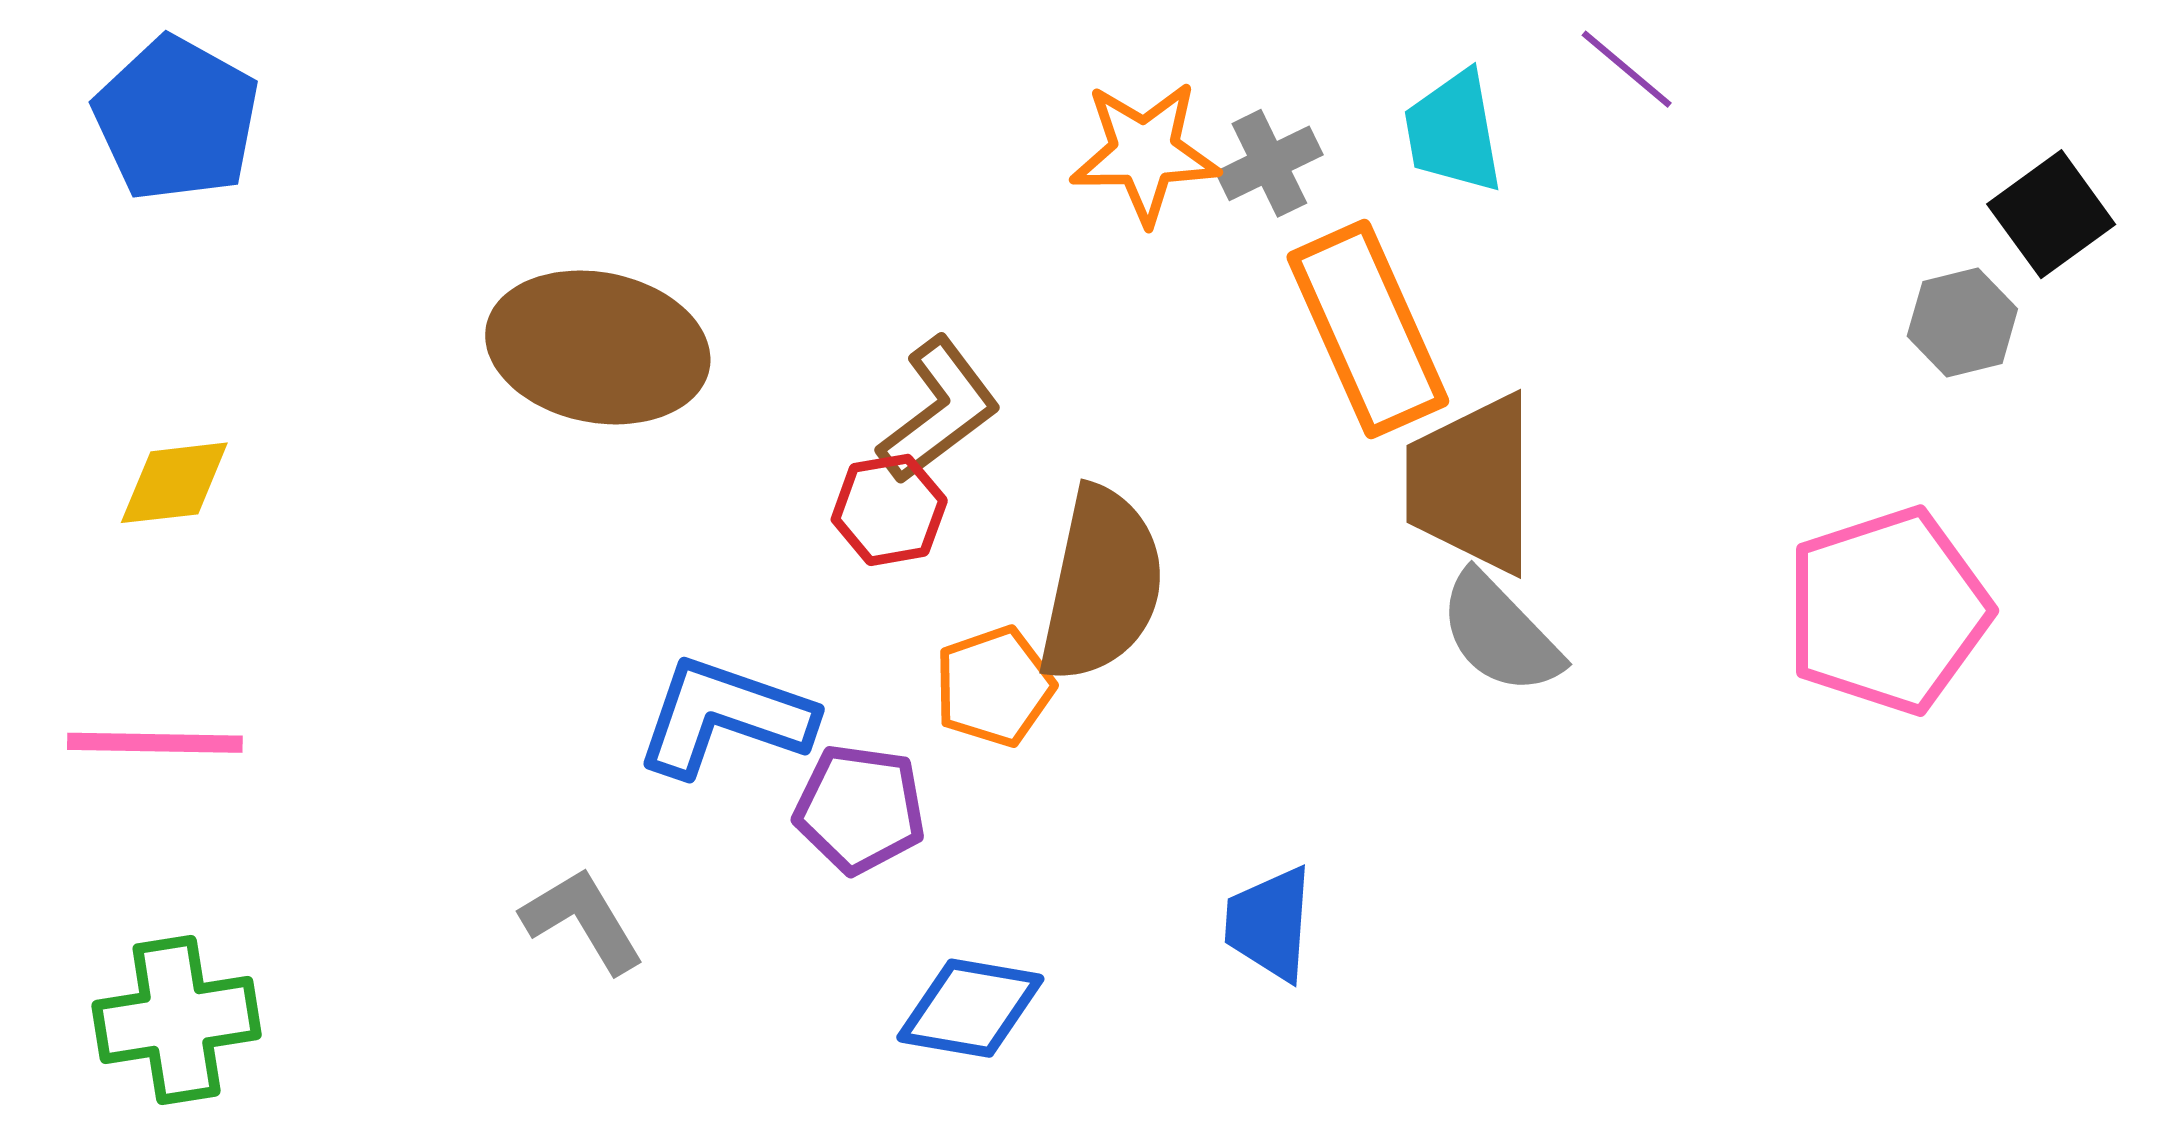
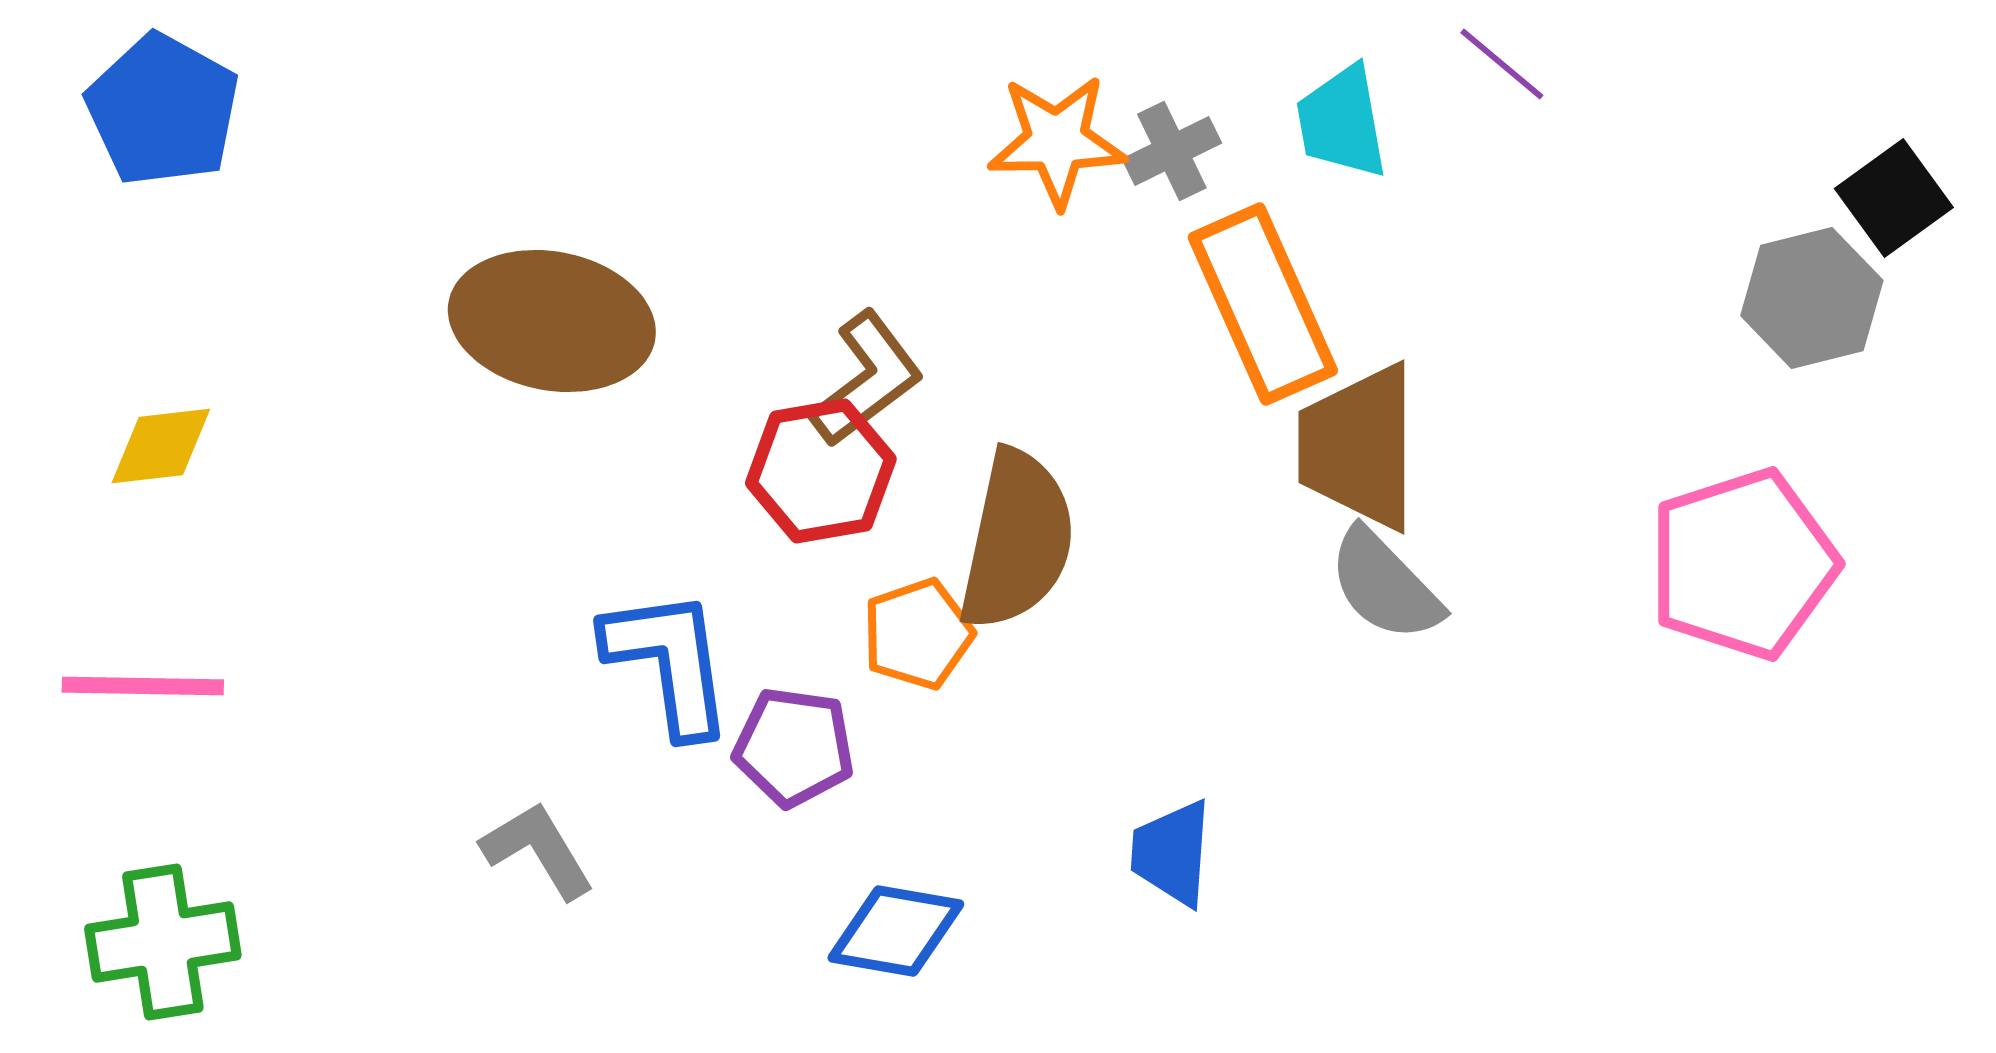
gray hexagon: (1962, 323) -> (1812, 298), size x1.4
red hexagon: (889, 510) -> (821, 471), size x1.4
blue L-shape: (725, 717) -> (669, 662), turned 63

